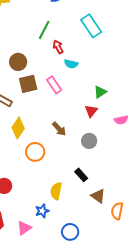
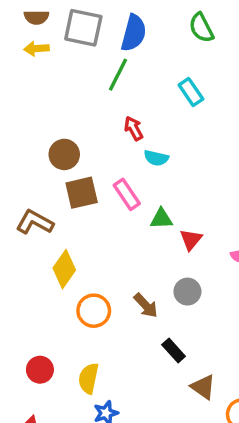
cyan rectangle: (91, 26) -> (191, 92), size x0.7
green line: (44, 30) -> (118, 75), moved
green triangle: (100, 92) -> (161, 219), moved, turned 32
brown arrow: (59, 129) -> (146, 305), moved
yellow semicircle: (56, 191) -> (89, 378), moved

